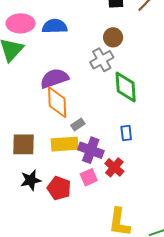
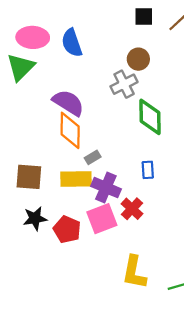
blue semicircle: (55, 26) -> (72, 43), turned -110
purple semicircle: (54, 78) -> (68, 103), turned 48
pink square: (89, 177) -> (102, 219), size x1.5

